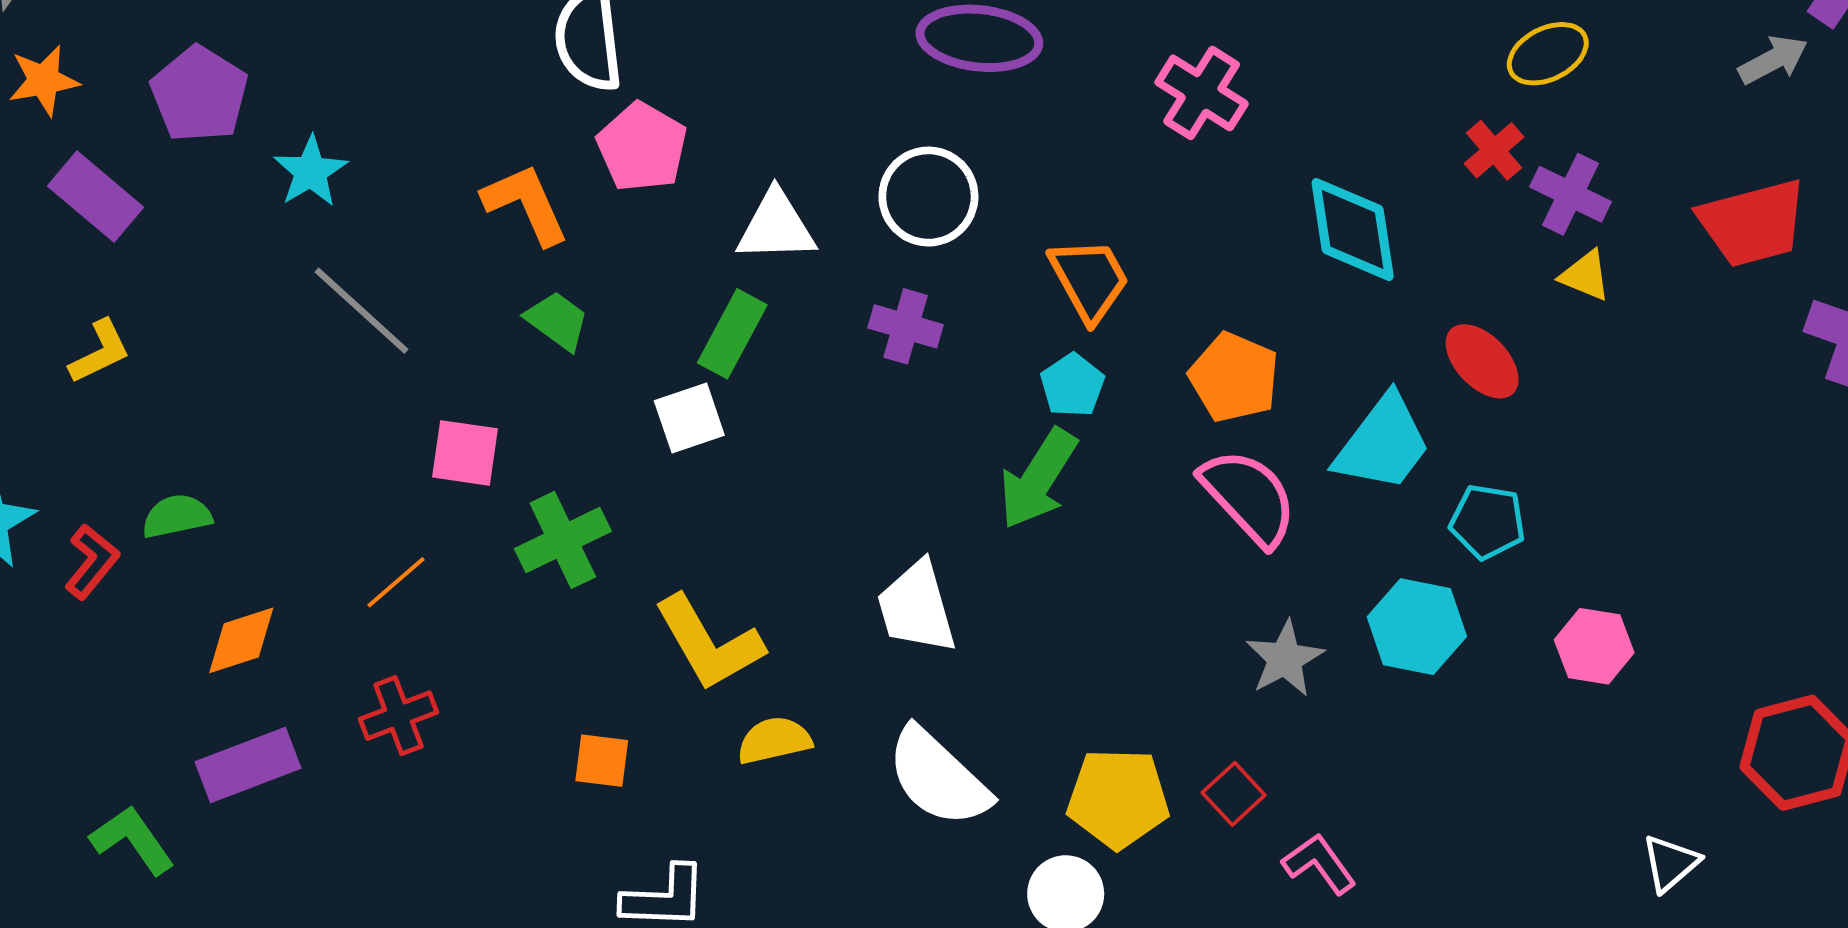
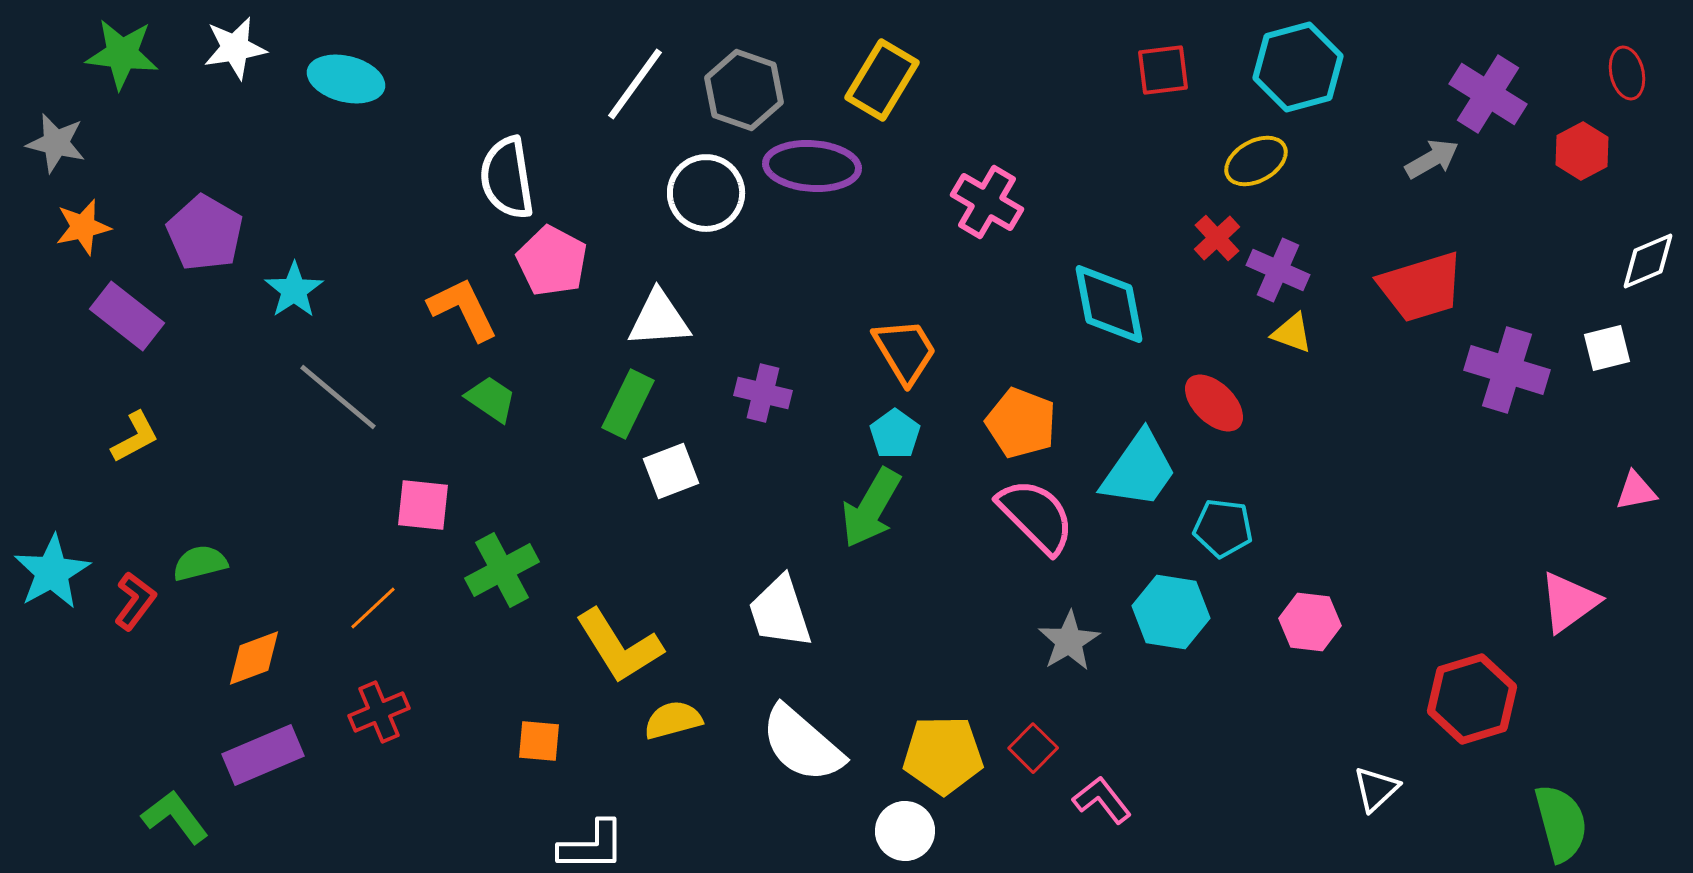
white circle: (928, 197) -> (706, 193), moved
white square: (689, 418) -> (671, 471), moved

